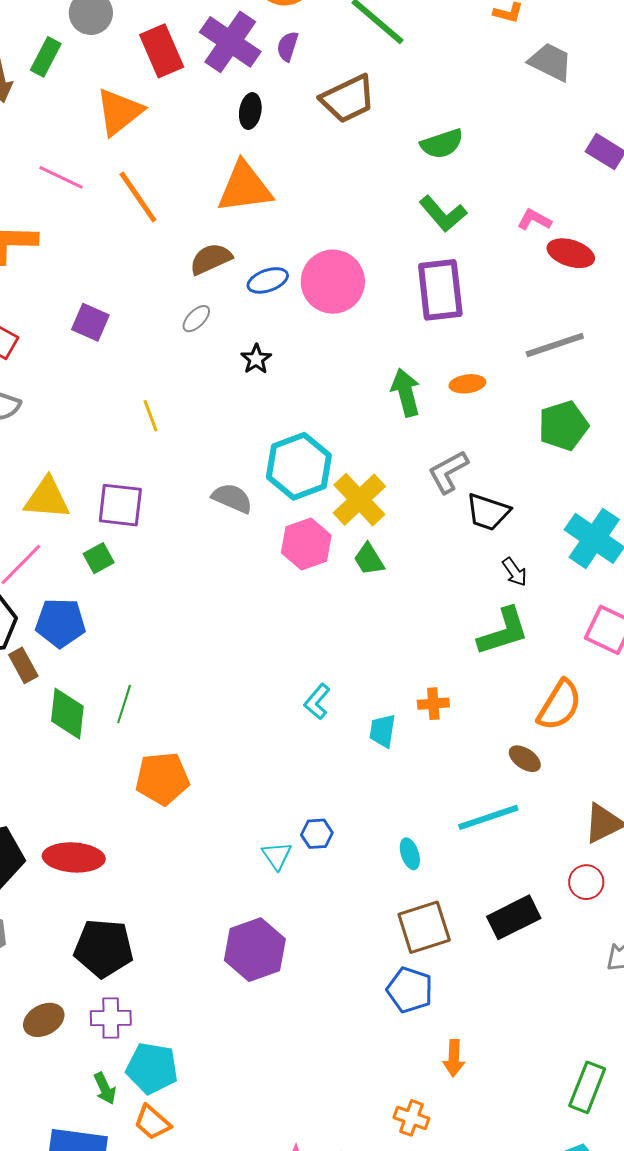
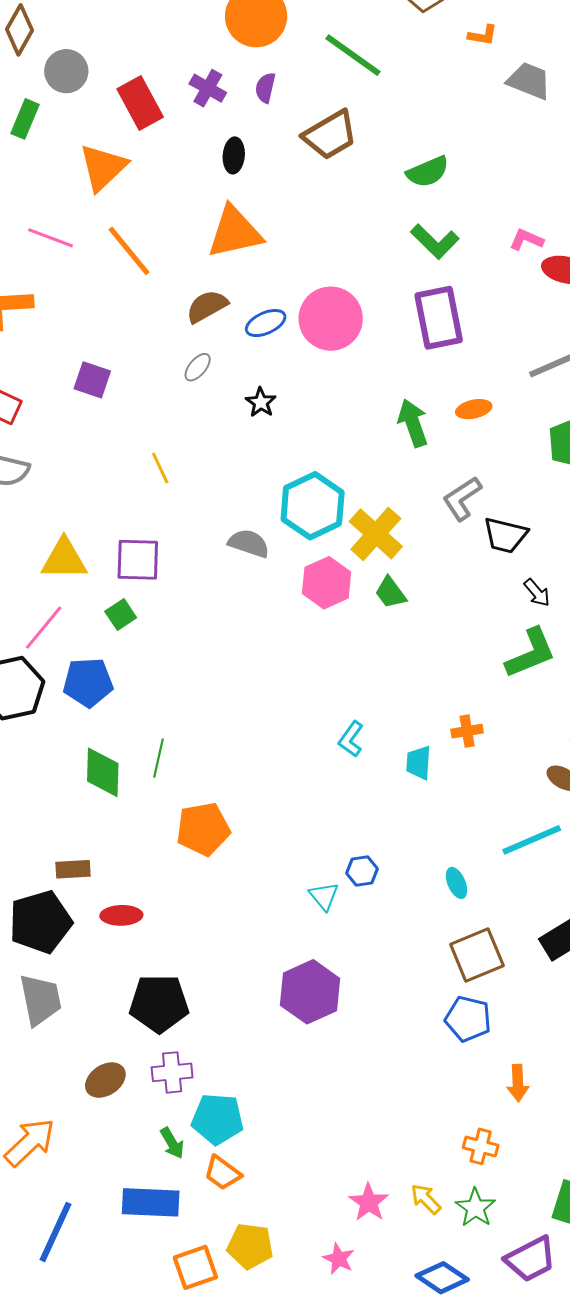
purple cross: (230, 42) -> (208, 88), size x0.6
brown rectangle: (23, 665) -> (73, 869), moved, turned -60
red ellipse: (74, 857) -> (121, 915), size x0.7

